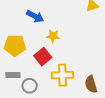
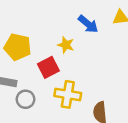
blue arrow: (35, 16) -> (88, 24), moved

